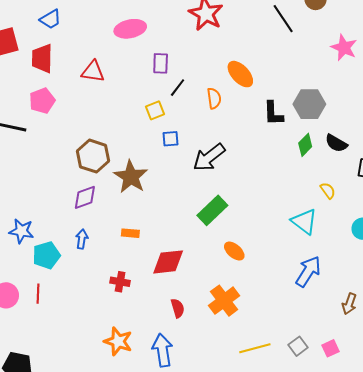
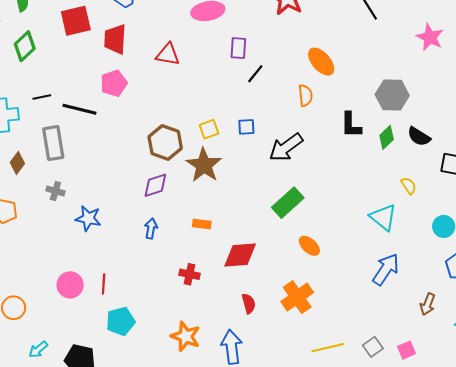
orange semicircle: (214, 98) -> (305, 95), moved
yellow square: (155, 110) -> (209, 129), moved
black L-shape: (273, 113) -> (351, 125), moved
cyan pentagon: (46, 255) -> (120, 321), moved

